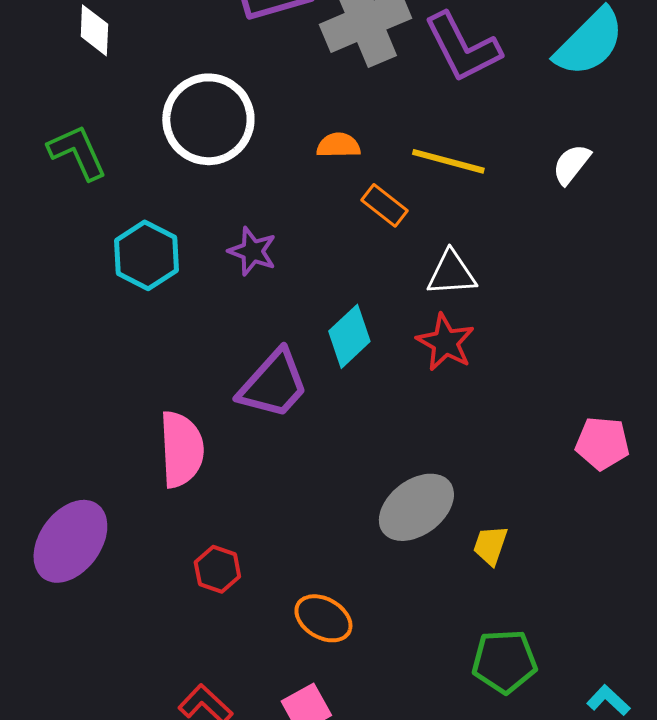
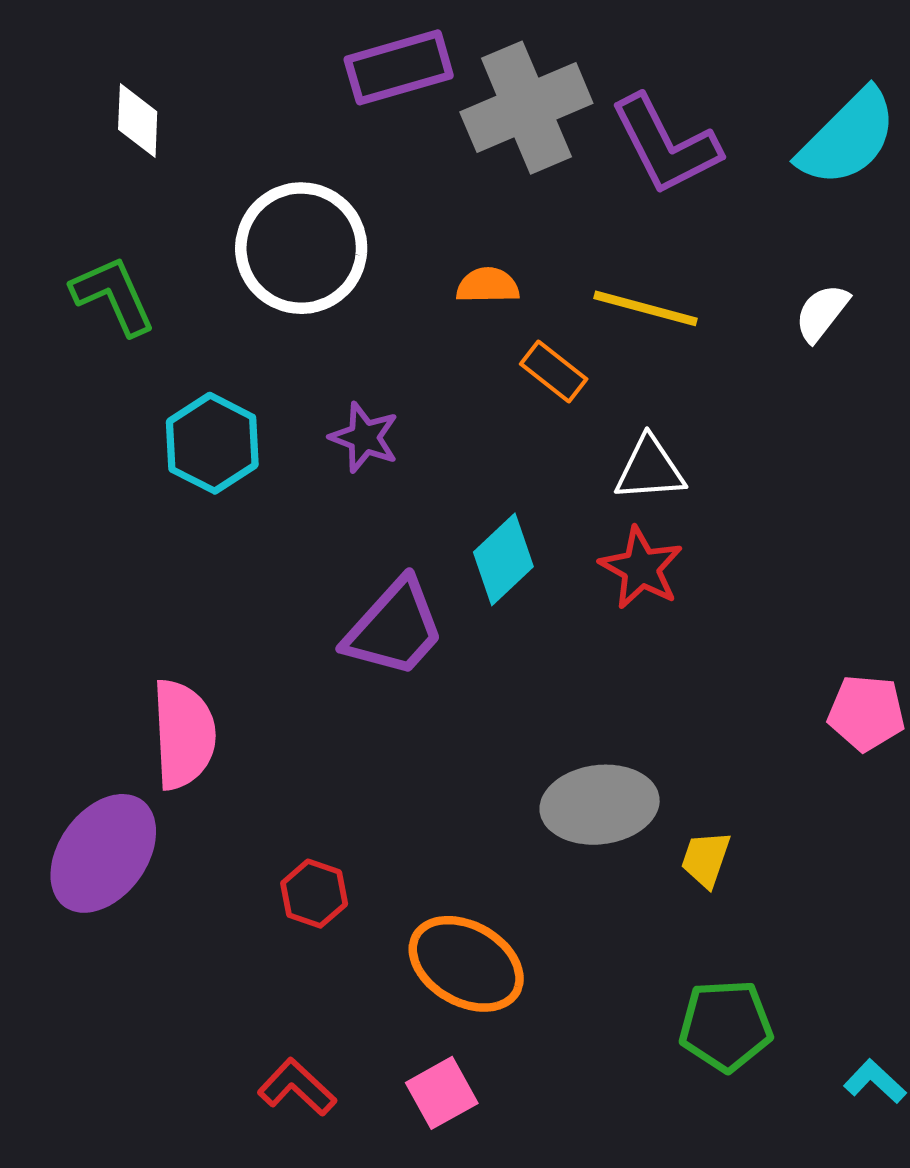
pink semicircle: (181, 449) -> (184, 734), moved
gray ellipse: (416, 507) -> (600, 805), turned 30
orange ellipse: (323, 618) -> (466, 964), size x1.4

